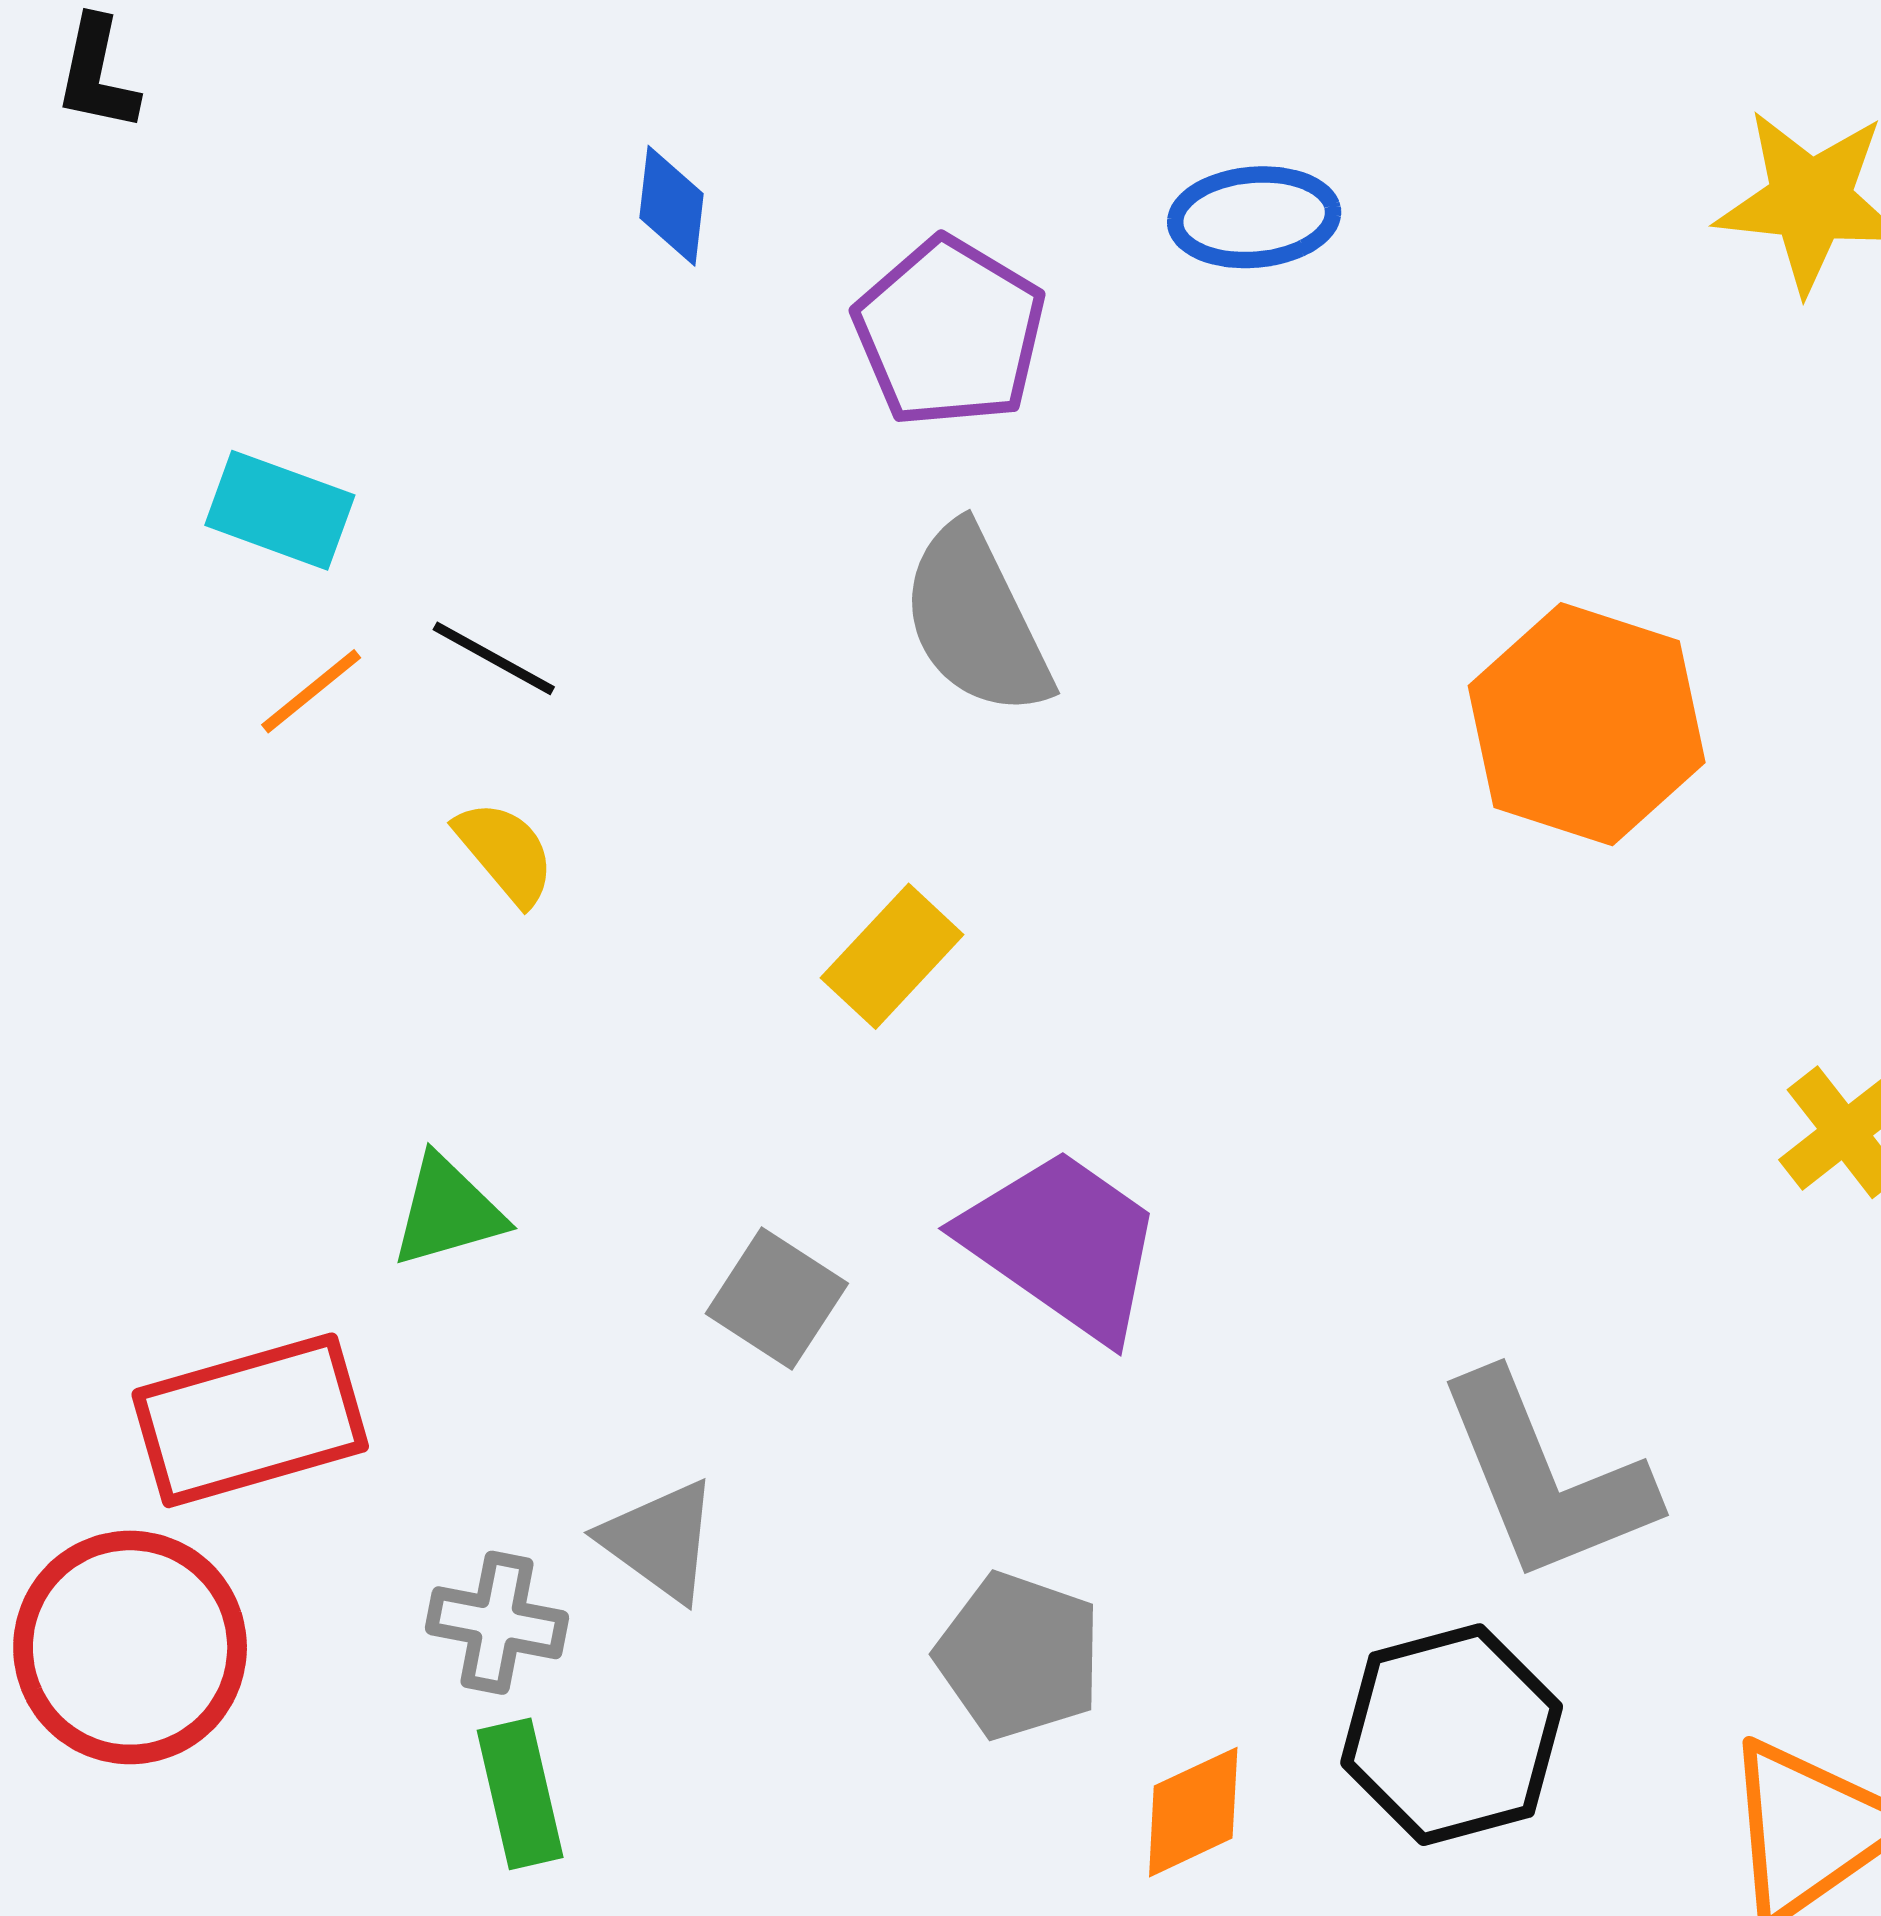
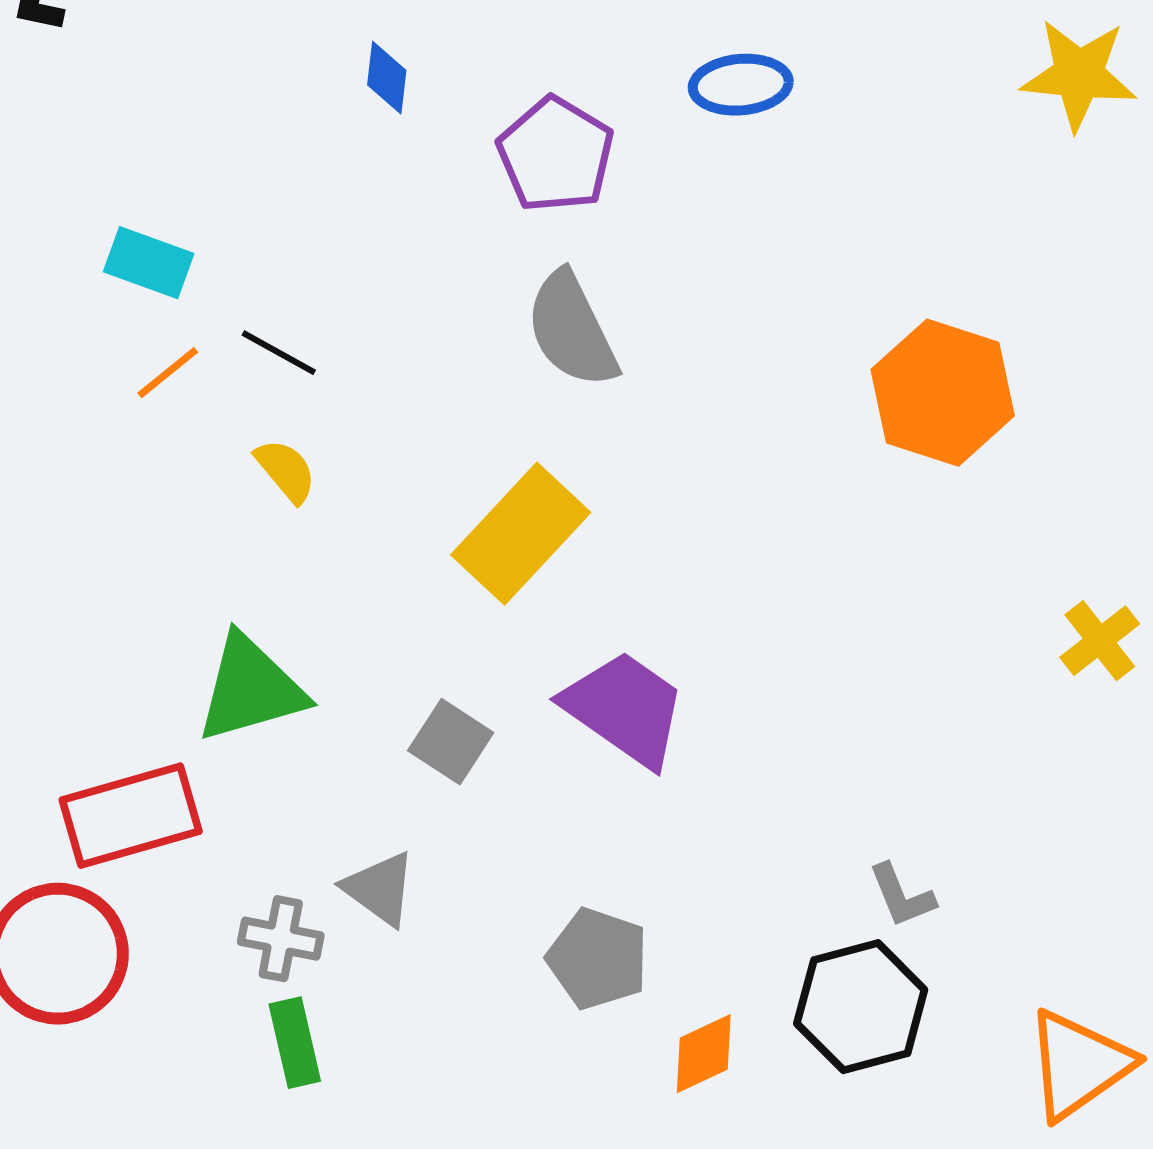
yellow rectangle: (892, 956) -> (521, 534), size x1.6
green triangle: (448, 1211) -> (251, 689), size x1.6
gray L-shape: (1545, 1478) -> (902, 896), moved, size x0.5

